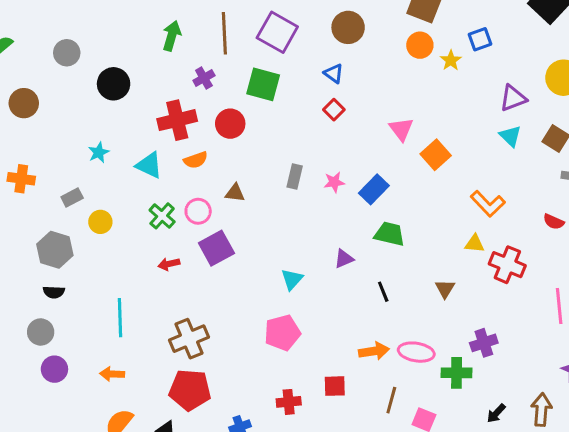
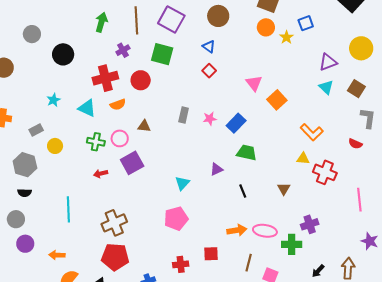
green cross: (162, 216) -> (96, 142), turned -30
orange arrow: (112, 374) -> (57, 255), moved

